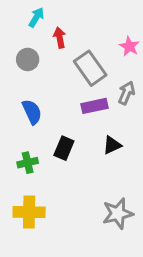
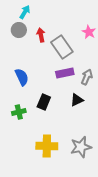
red arrow: (60, 38) -> (41, 35), moved
gray circle: (28, 59) -> (19, 30), moved
gray arrow: (126, 93) -> (87, 77), moved
yellow cross: (29, 212) -> (47, 146), moved

